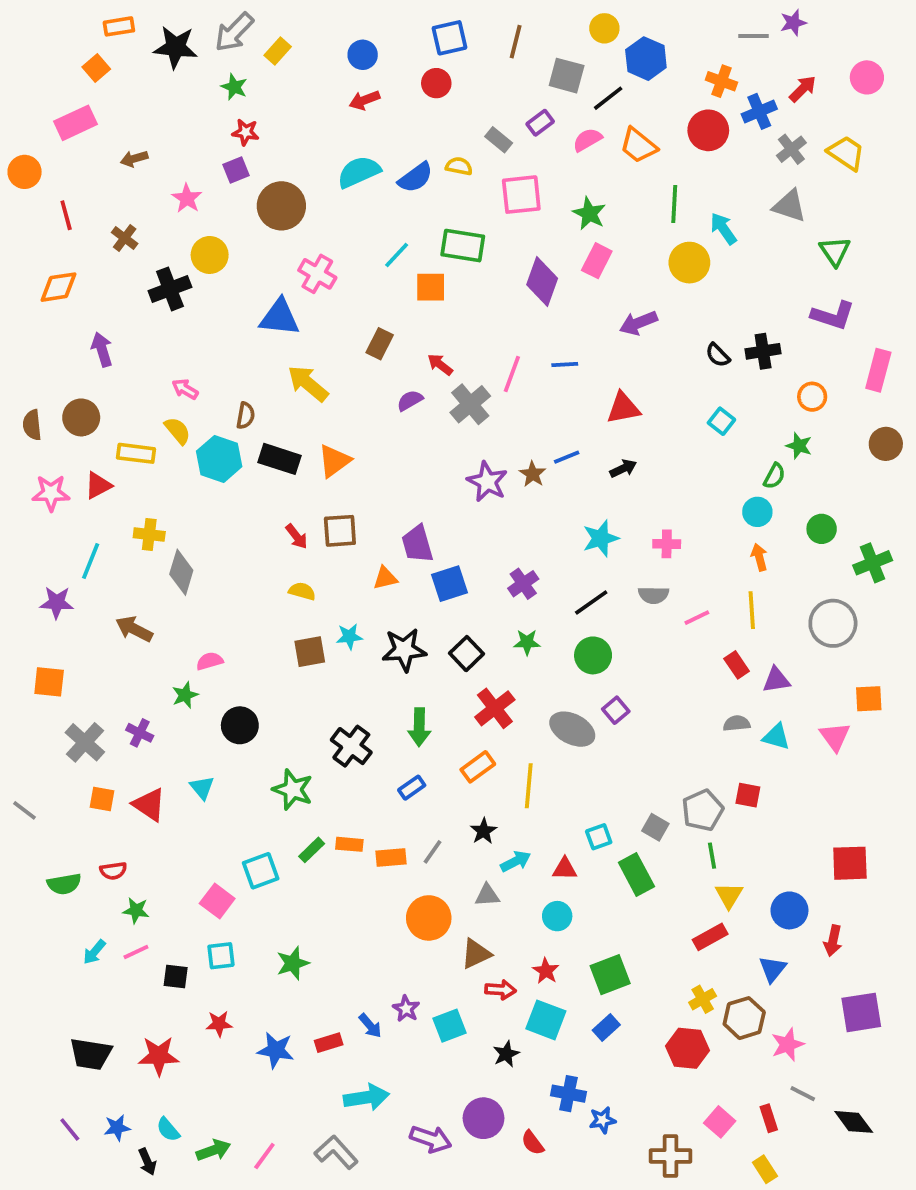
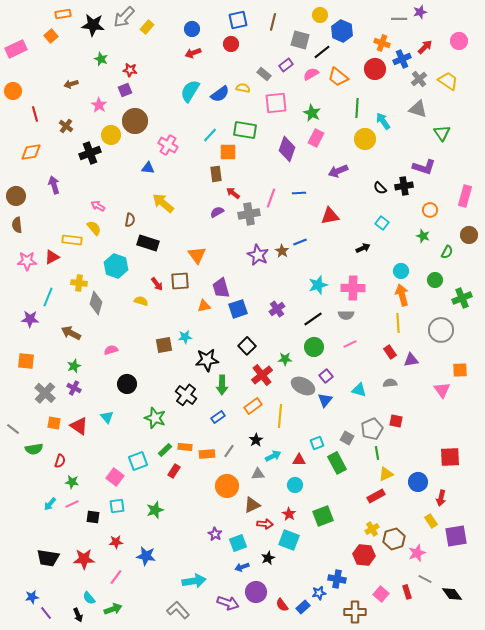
green star: (234, 87) -> (101, 59), moved
pink rectangle: (76, 123) -> (16, 49), moved
cyan semicircle: (359, 172) -> (190, 91), turned -35
brown circle: (281, 206) -> (135, 121), moved
purple L-shape: (833, 315) -> (424, 167), moved
blue triangle: (280, 317) -> (148, 168), size x0.6
brown rectangle: (380, 344) -> (216, 174), moved, turned -35
gray cross: (470, 404) -> (249, 214), turned 30
brown circle: (81, 417) -> (16, 196), moved
cyan hexagon: (219, 459) -> (116, 266), moved
orange triangle: (334, 461) -> (197, 255), moved, turned -30
black arrow: (623, 468) -> (363, 248), moved
green semicircle: (774, 476) -> (447, 252), moved
pink cross: (667, 544) -> (353, 288), size x1.6
orange arrow: (759, 557) -> (402, 295), size x1.5
yellow semicircle: (302, 591) -> (141, 301), moved
pink line: (697, 618) -> (350, 344), moved
green star: (527, 642) -> (285, 359), moved
black star: (404, 650) -> (207, 360), moved
green star: (185, 695) -> (74, 366), moved
cyan triangle: (776, 737) -> (359, 390), moved
red semicircle: (113, 871) -> (60, 461), turned -64
green semicircle: (64, 884) -> (34, 449), moved
yellow triangle: (729, 895) -> (386, 474), turned 35
blue triangle: (772, 969) -> (325, 400), moved
blue arrow: (370, 1026) -> (242, 567), moved, turned 112
blue rectangle: (606, 1028) -> (303, 607), moved
red rectangle: (329, 1043) -> (174, 471), moved, turned -40
blue cross: (568, 1094) -> (337, 579), moved
blue star: (117, 1128) -> (32, 597), moved
purple line: (70, 1130) -> (46, 613), moved
pink line: (264, 1156) -> (116, 577), moved
yellow rectangle: (765, 1169) -> (431, 521), moved

